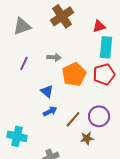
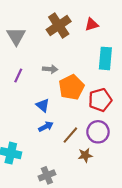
gray triangle: (22, 26) -> (16, 36), turned -42
red triangle: (99, 26) -> (92, 24), moved
red pentagon: (104, 74) -> (100, 100), moved

